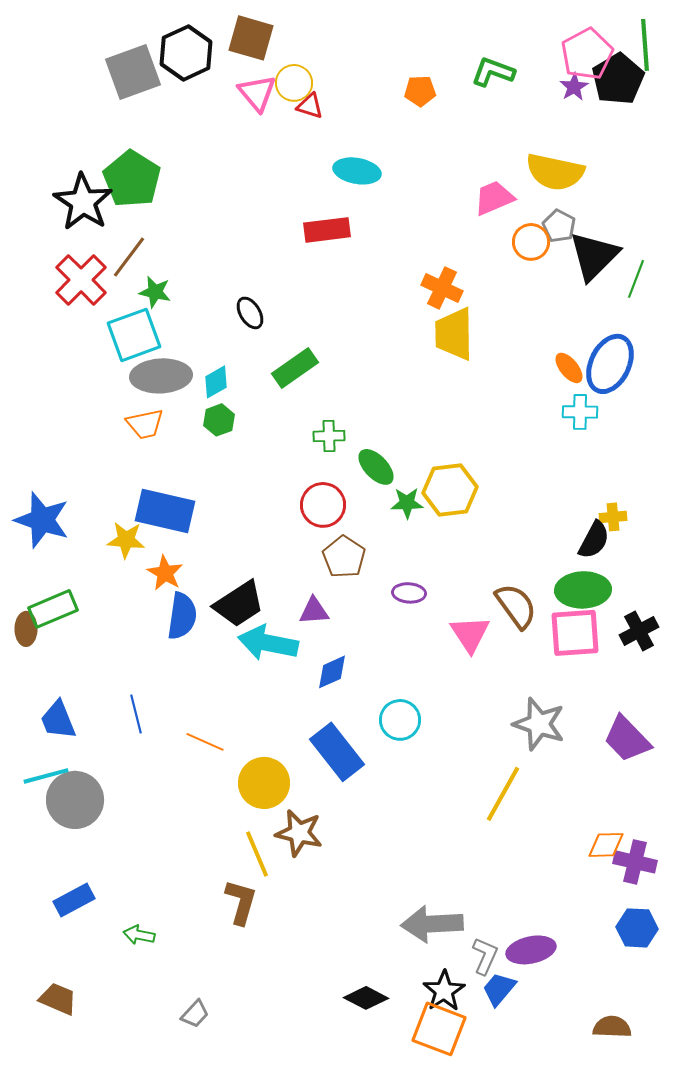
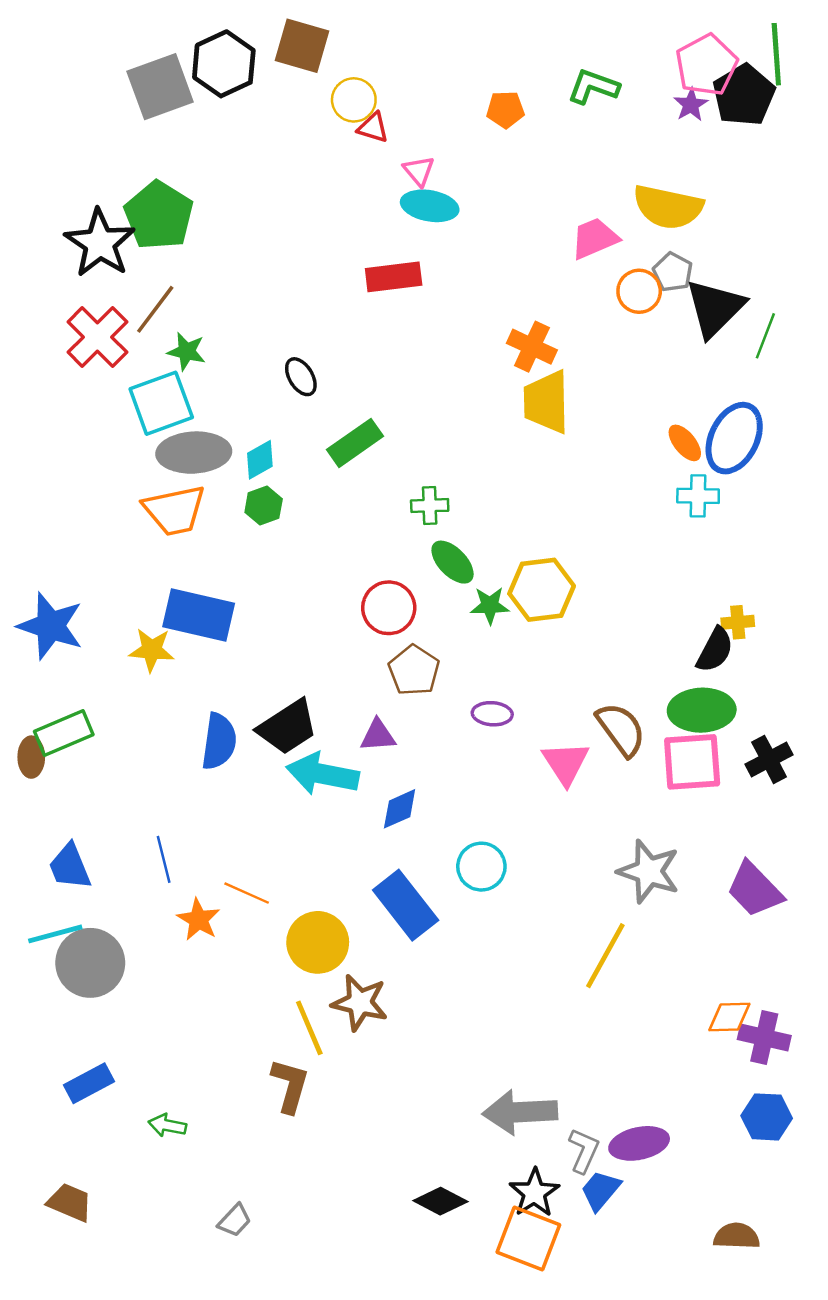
pink triangle: (257, 93) -> (419, 171), moved, size x0.7
orange trapezoid: (145, 424) -> (174, 510), size x1.4
green cross: (329, 436) -> (430, 506), moved
orange star: (165, 573) -> (199, 920), moved

